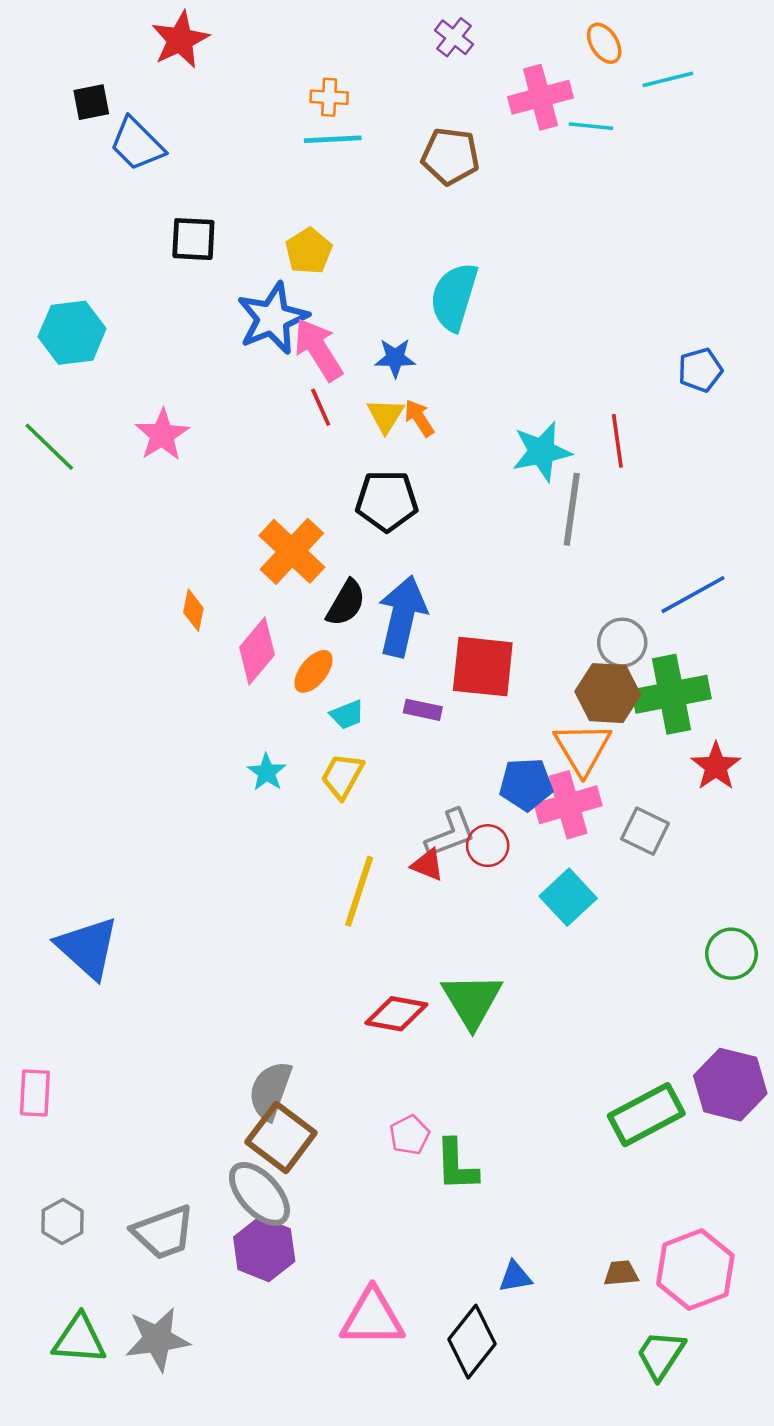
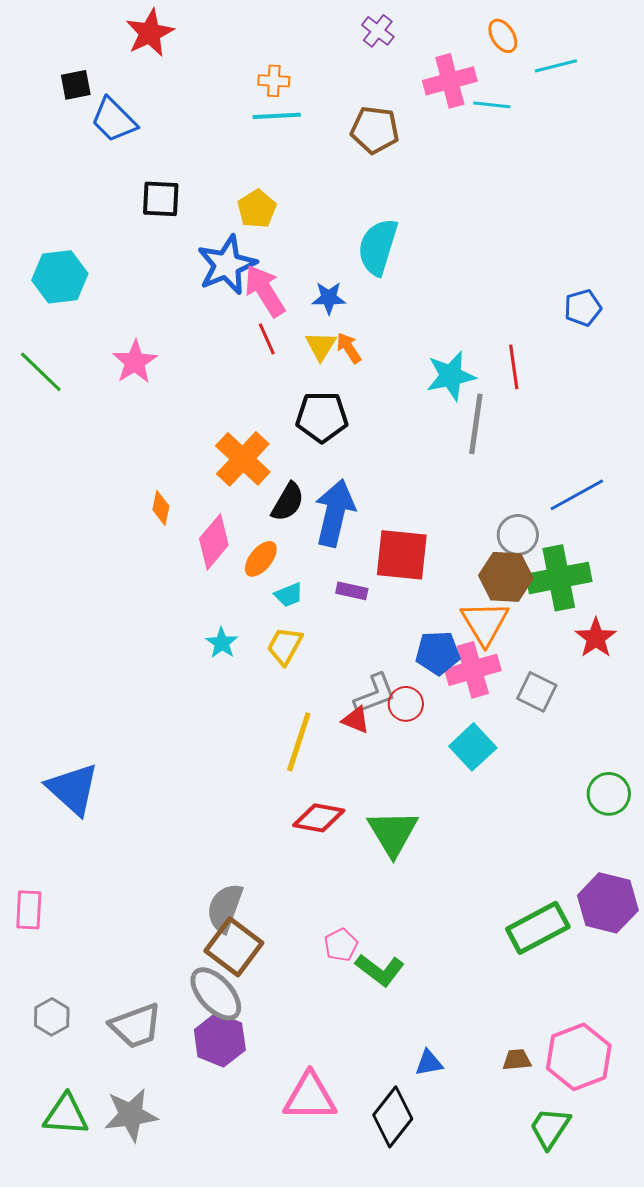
red diamond: (396, 1014) -> (319, 818), moved
green L-shape: (456, 1165) -> (380, 970), turned -51

